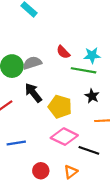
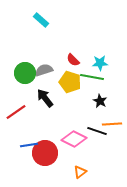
yellow pentagon: (60, 107) -> (70, 82), moved
black line: (89, 150) -> (97, 131), moved
red circle: (41, 171) -> (45, 153), moved, size x1.6

